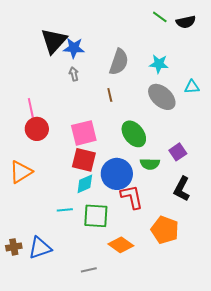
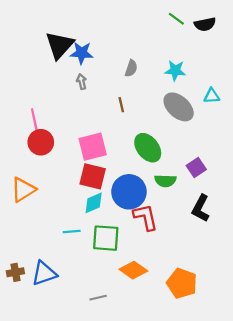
gray semicircle: (119, 62) -> (131, 68), size x0.6
orange pentagon: (165, 230) -> (182, 283), moved

